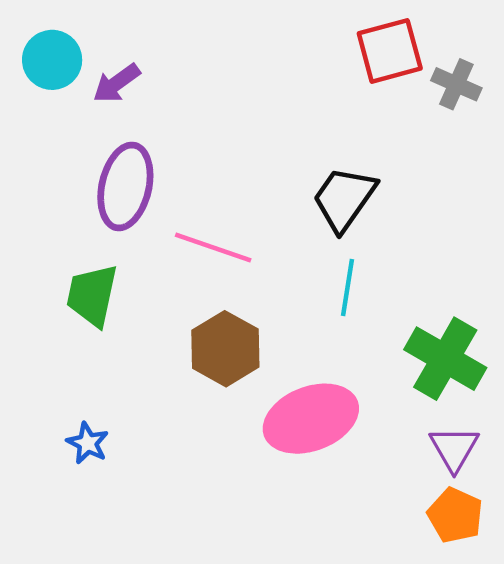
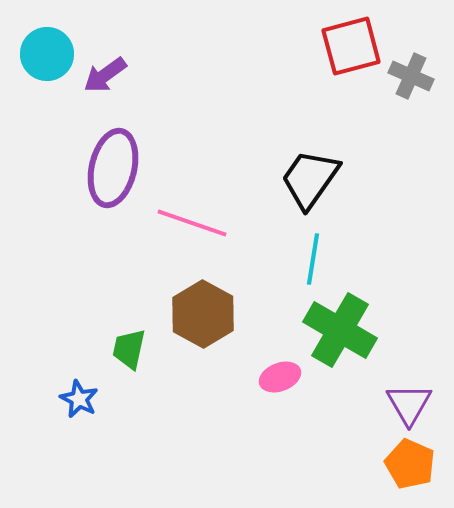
green trapezoid: (92, 295) -> (129, 349), moved, size x0.7
green cross: (445, 359) -> (340, 330), moved
pink ellipse: (311, 419) -> (280, 377), size x0.5

